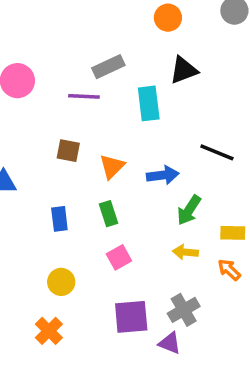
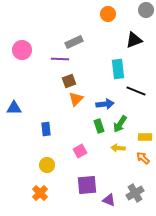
black triangle: (184, 70) -> (134, 40), moved
cyan rectangle: (149, 103) -> (118, 69), moved
brown square: (68, 151) -> (69, 81), moved, turned -32
green rectangle: (108, 214) -> (99, 126), moved
gray cross: (184, 310) -> (135, 193), moved

